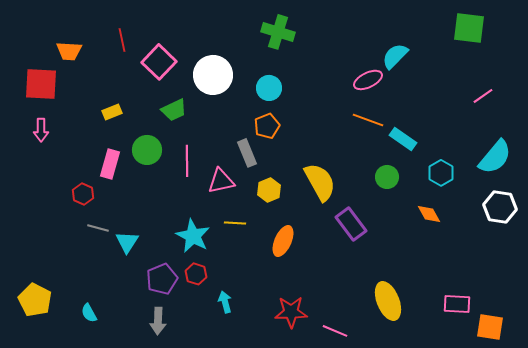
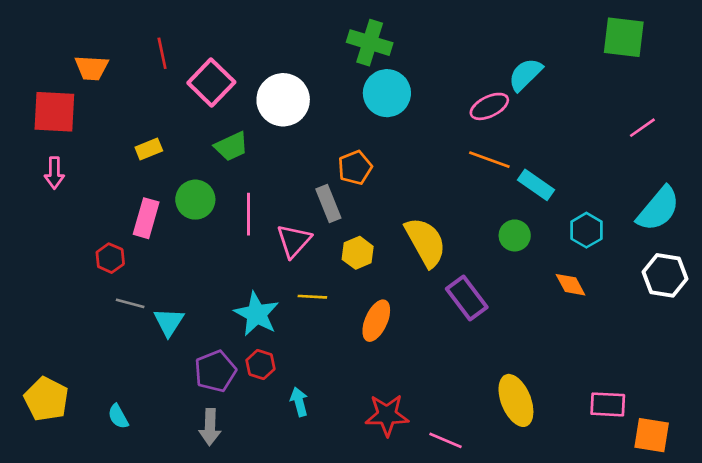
cyan circle: (269, 88) -> (387, 93), moved, size x1.4
pink triangle: (221, 181) -> (294, 241), turned -36

